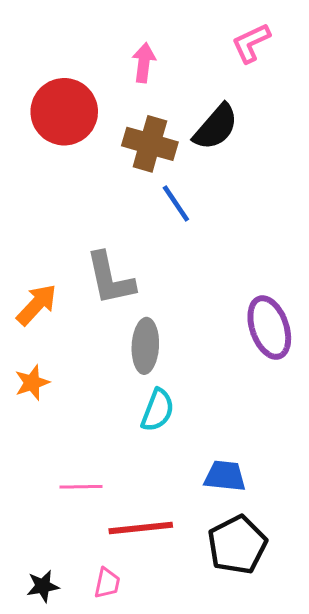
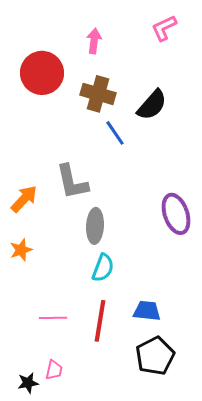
black semicircle: (216, 127) -> (152, 105), moved
red line: (141, 528) -> (100, 321), moved, turned -75
pink trapezoid: (107, 583) -> (54, 370), moved

